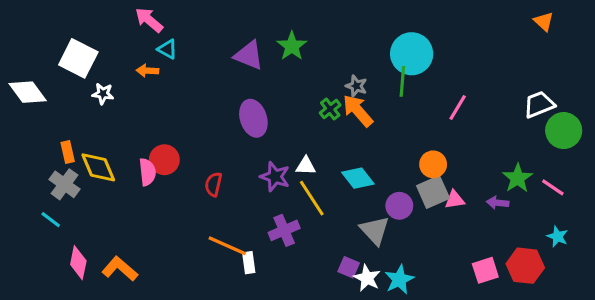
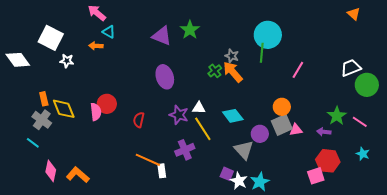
red hexagon: (525, 266) -> (328, 161), moved

